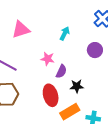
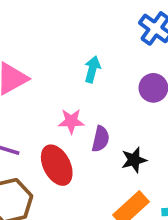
red ellipse: (51, 95) -> (57, 165), moved

